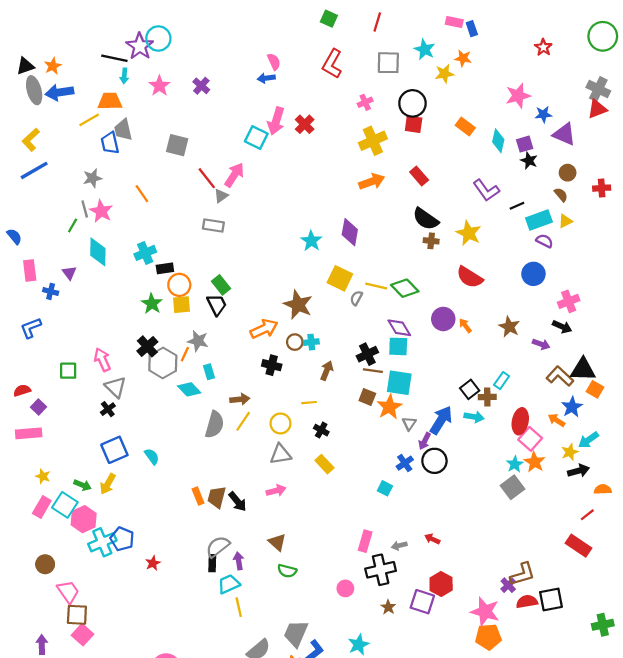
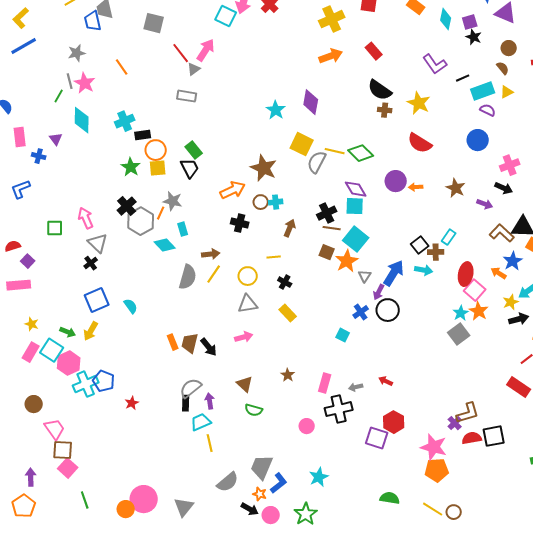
gray semicircle: (356, 298) -> (317, 162), size x1.6
orange arrow: (465, 326) -> (416, 187), turned -56
cyan square: (399, 383) -> (356, 239), turned 30
brown star: (388, 607) -> (288, 375), moved

